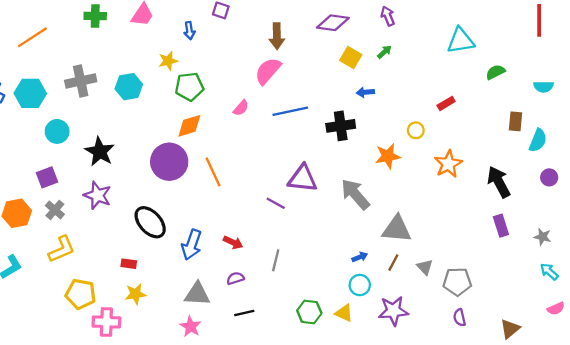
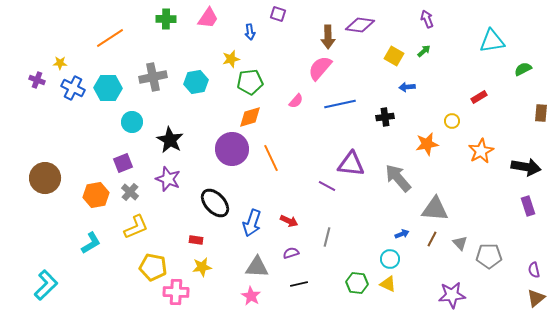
purple diamond: (333, 23) -> (360, 25), moved
black cross: (341, 126) -> (385, 117), size x0.7
black arrow: (499, 182) -> (526, 167), turned 128
cyan circle: (360, 285) -> (390, 259), moved
purple star: (393, 311) -> (452, 295), moved
purple semicircle: (460, 318) -> (534, 270), moved

